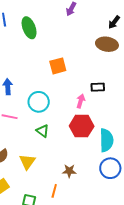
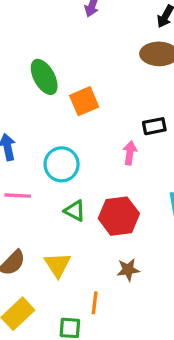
green ellipse: (29, 28) -> (44, 77), moved
red hexagon: (82, 126) -> (119, 216), moved
orange line: (54, 191) -> (95, 303), moved

